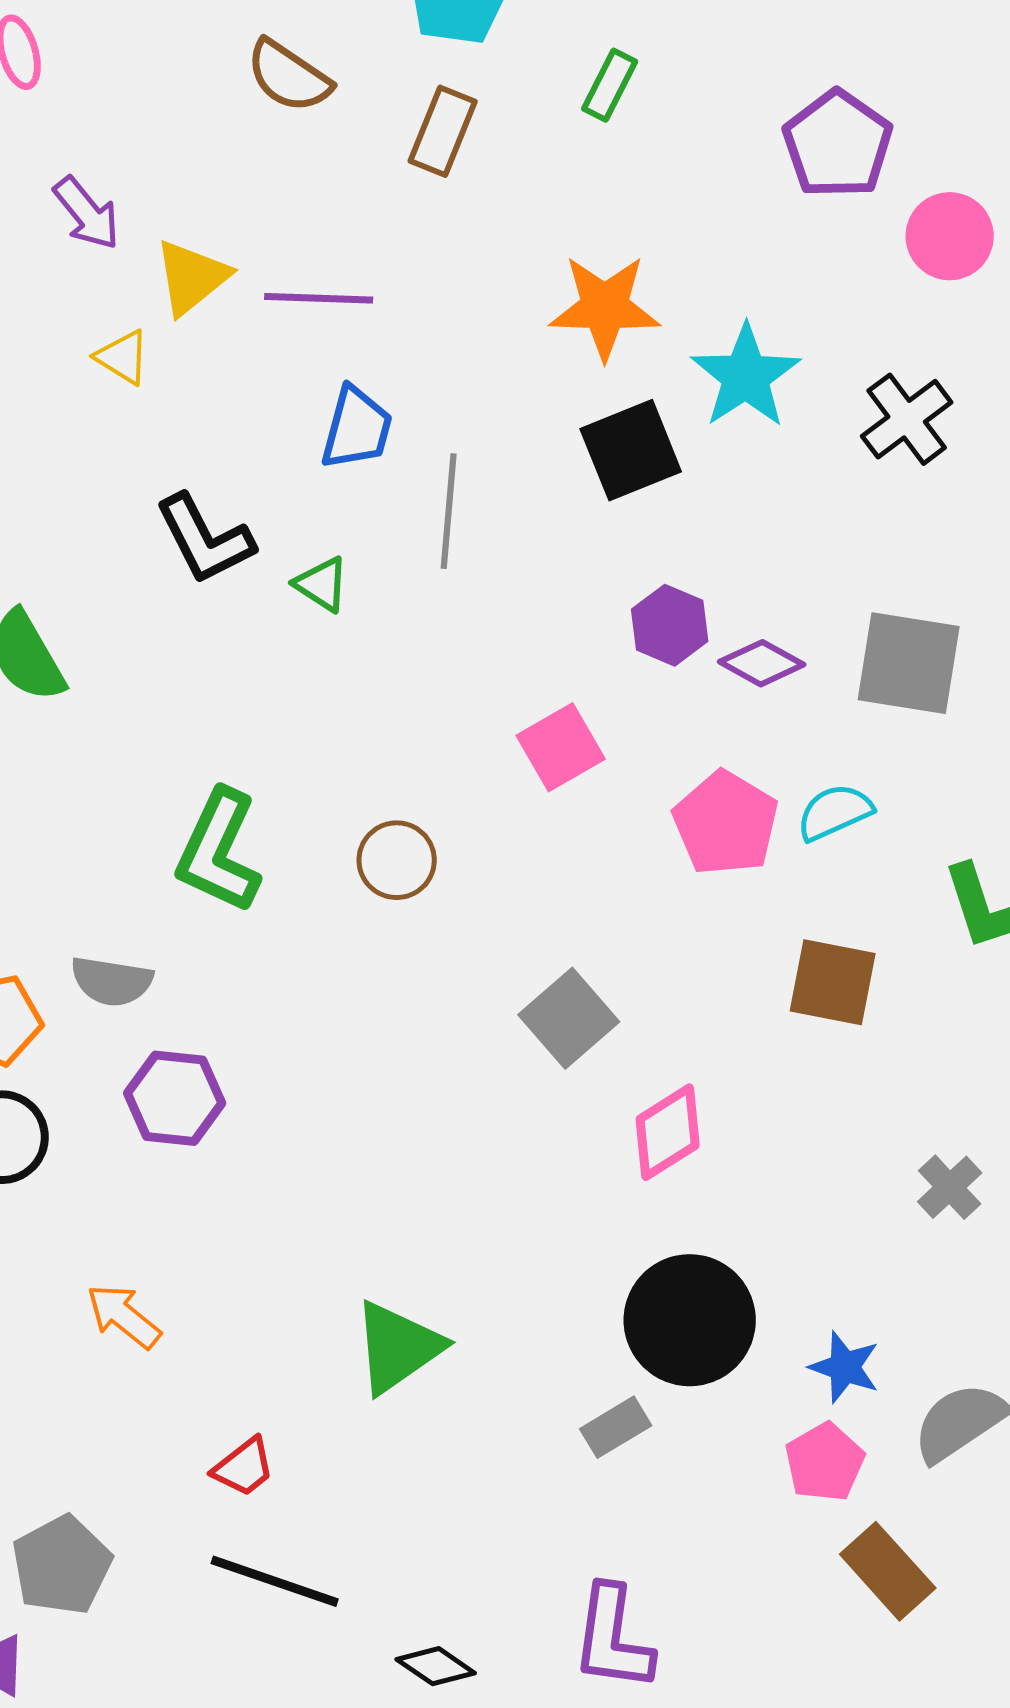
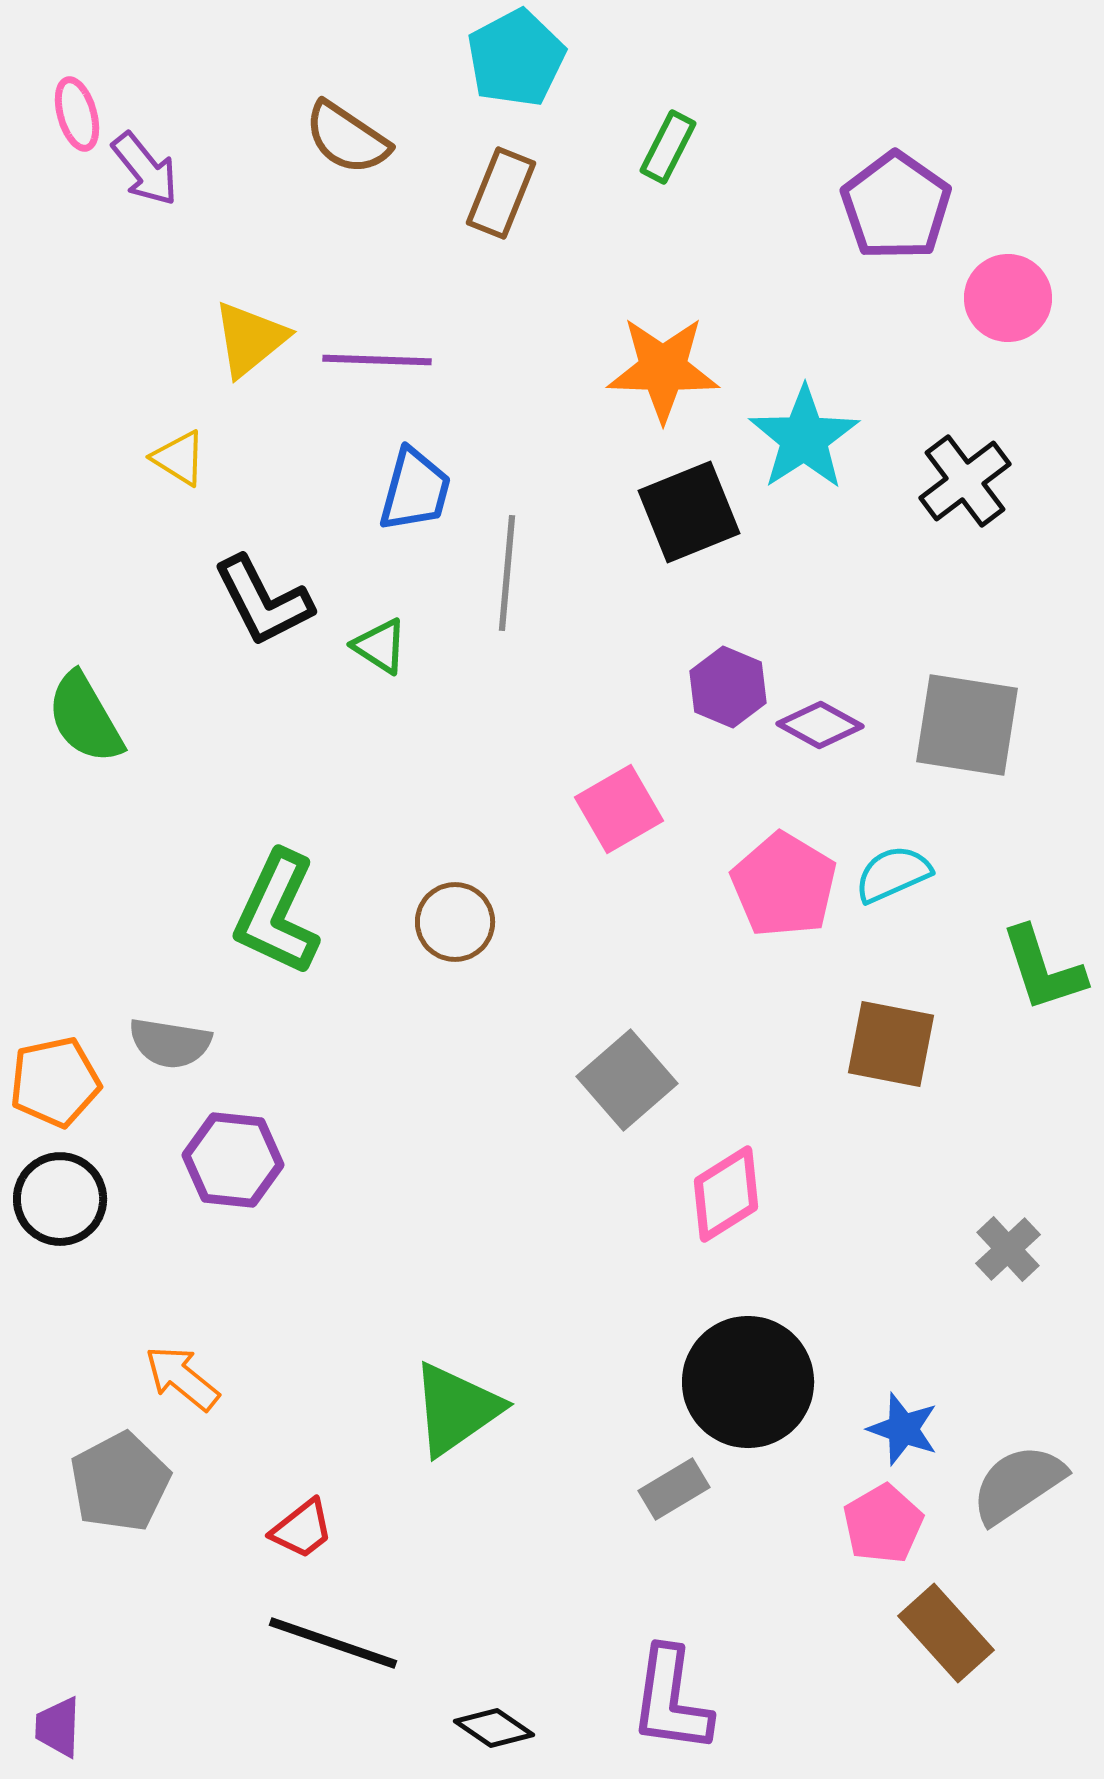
purple arrow: (87, 213) -> (145, 169), moved
yellow triangle: (123, 357) -> (179, 458), moved
gray pentagon: (62, 1565) -> (120, 1482), moved

